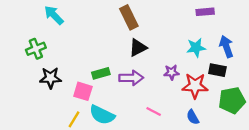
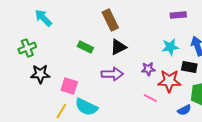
green rectangle: (101, 73) -> (85, 47), moved, turned 42
pink line: (154, 112) -> (150, 98), moved
blue semicircle: (193, 117) -> (184, 110), moved, turned -88

